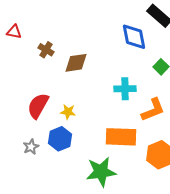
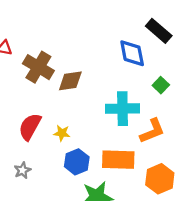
brown cross: (46, 50) -> (38, 67), size x1.8
cyan cross: (125, 89) -> (123, 109), size x1.4
blue hexagon: (60, 139) -> (77, 162), moved

